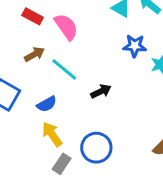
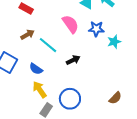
pink semicircle: (66, 27) -> (71, 24), moved
blue semicircle: (47, 104) -> (36, 69), turned 64

